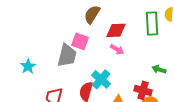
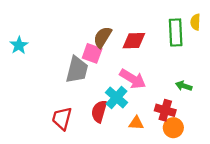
brown semicircle: (92, 14) -> (103, 37), moved
pink arrow: (117, 49) -> (133, 79), moved, size x1.6
cyan star: (28, 66) -> (19, 45), moved

